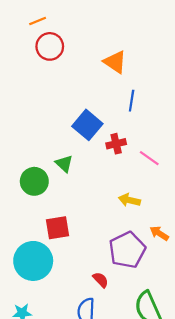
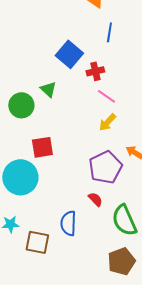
pink line: (149, 158) -> (106, 96), moved
yellow arrow: (129, 200) -> (107, 122), turned -60
red semicircle: (101, 280) -> (95, 199), moved

